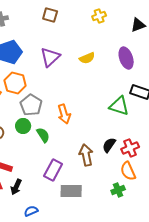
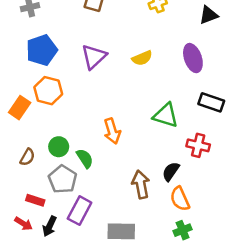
gray pentagon: (31, 105) -> (63, 179), moved
green triangle: (119, 106) -> (166, 115), moved
red cross: (130, 148) -> (198, 145), moved, turned 36
purple rectangle: (53, 170) -> (80, 211), moved
orange semicircle: (128, 171) -> (180, 199), moved

